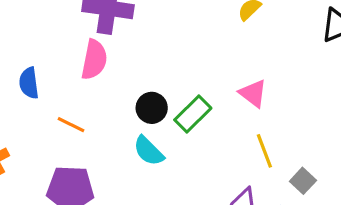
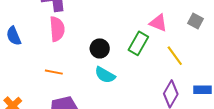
blue semicircle: (29, 83) -> (14, 36), moved
green rectangle: (193, 114) -> (138, 43), moved
gray square: (303, 181) -> (196, 21), moved

